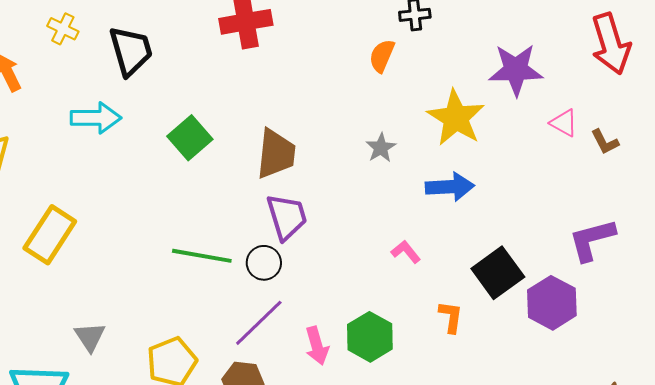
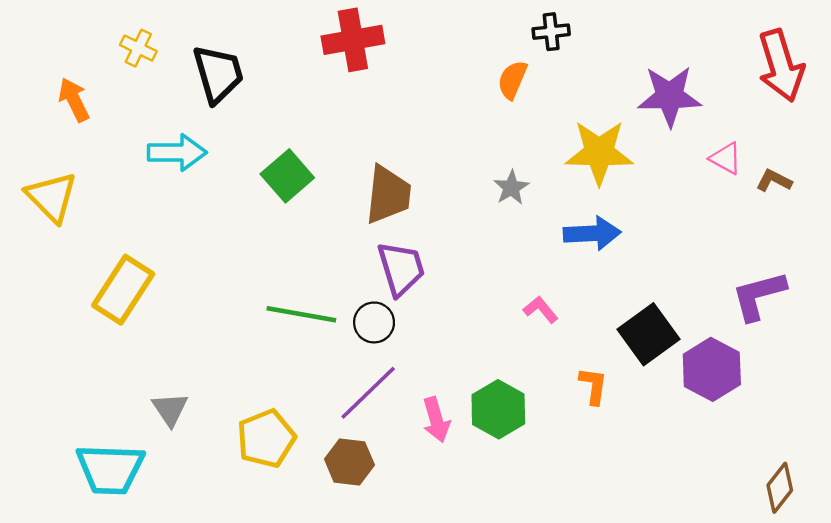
yellow star: (456, 118) -> (599, 152), turned -30
brown L-shape: (605, 142) -> (774, 181), turned 144

